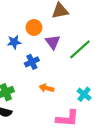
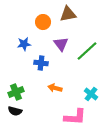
orange circle: (34, 27) -> (43, 22), moved
blue cross: (32, 62) -> (41, 63), turned 32

